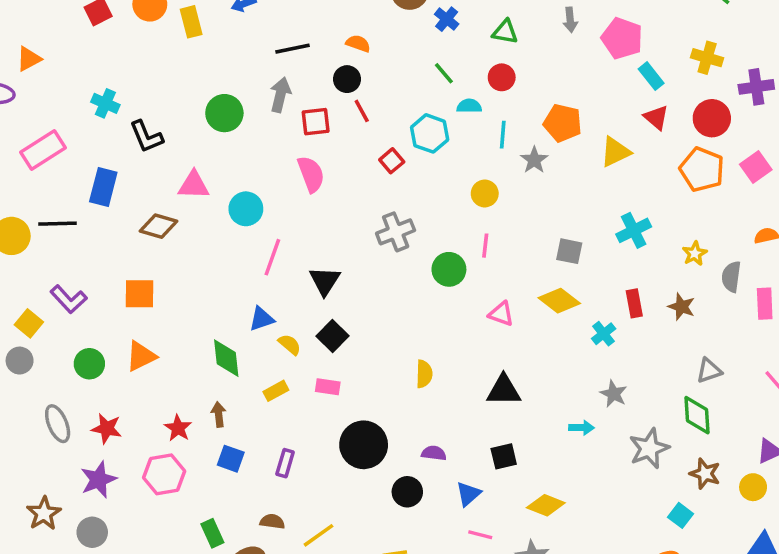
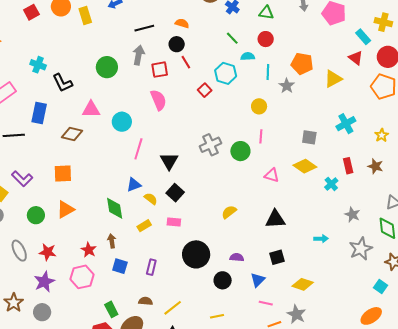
cyan rectangle: (651, 76) -> (363, 37), moved
gray cross: (396, 232) -> (210, 145), moved
yellow semicircle: (424, 374) -> (229, 212), turned -126
gray star: (614, 394) -> (352, 215), moved

